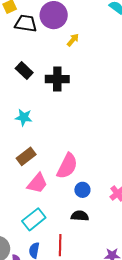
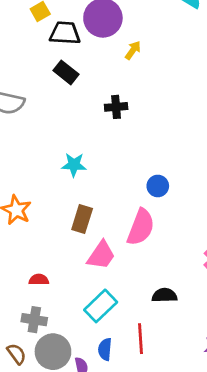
black rectangle: (24, 70) -> (66, 72), moved
black cross: (57, 79) -> (116, 107), size x0.7
brown rectangle: (26, 156) -> (82, 219), turned -30
blue circle: (82, 190) -> (158, 186), moved

